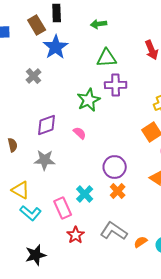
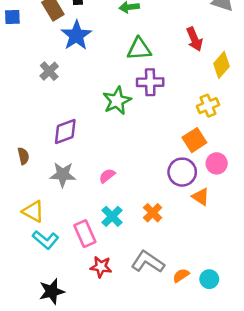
pink semicircle: (80, 133) -> (107, 176), moved, turned -80
purple circle: (115, 167) -> (182, 172), moved
red star: (76, 235) -> (101, 267), turned -30

